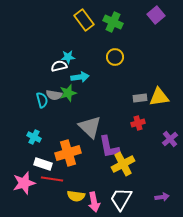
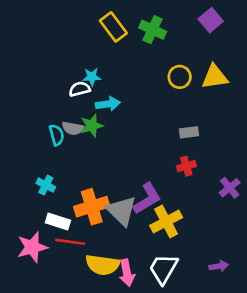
yellow circle: (115, 57) -> (180, 77), moved
yellow triangle: (159, 97) -> (215, 77), moved
gray triangle: (90, 127) -> (121, 211), moved
purple L-shape: (109, 147) -> (147, 199), turned -110
yellow semicircle: (76, 196) -> (103, 265), size x1.4

